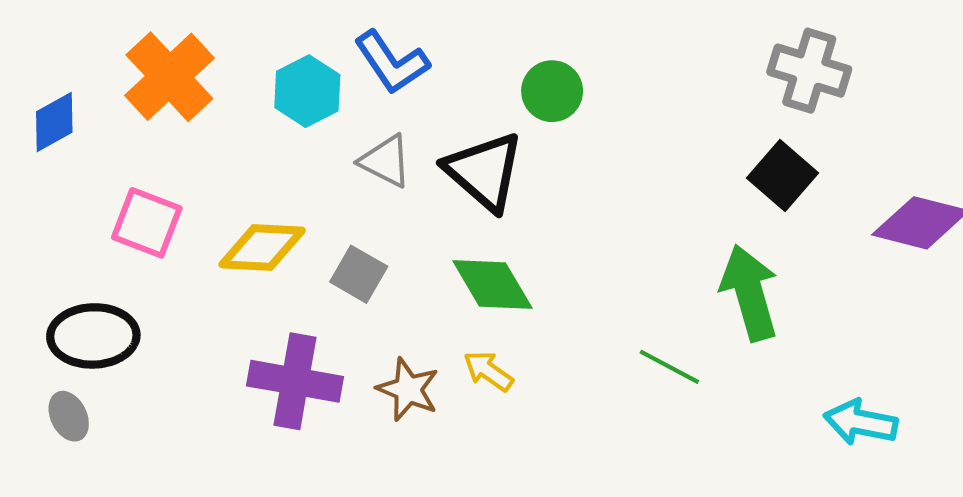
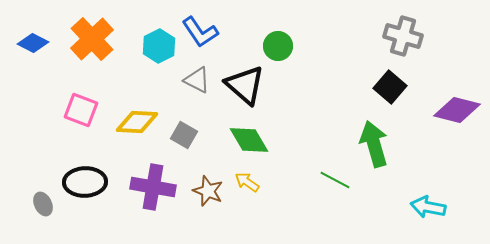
blue diamond: (54, 122) -> (33, 43), moved, turned 56
black ellipse: (93, 336) -> (85, 182), moved

